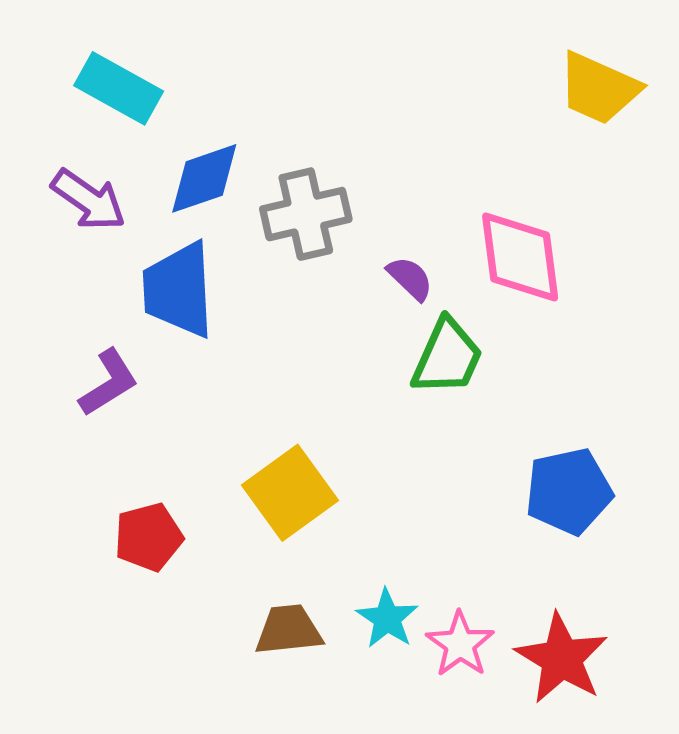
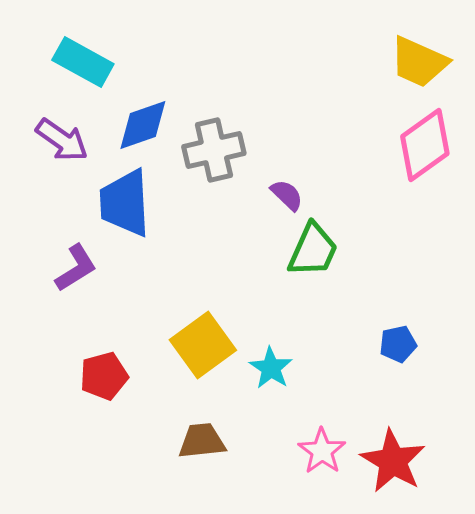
pink diamond: (520, 257) -> (425, 145), moved, turned 62
blue pentagon: (569, 491) -> (398, 344), size x0.6
cyan star: (387, 618) -> (271, 368), moved

